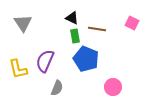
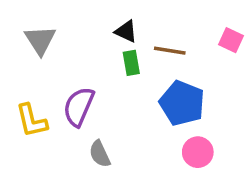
blue pentagon: (86, 59) -> (182, 103), moved
gray semicircle: (57, 88) -> (100, 154), turned 133

